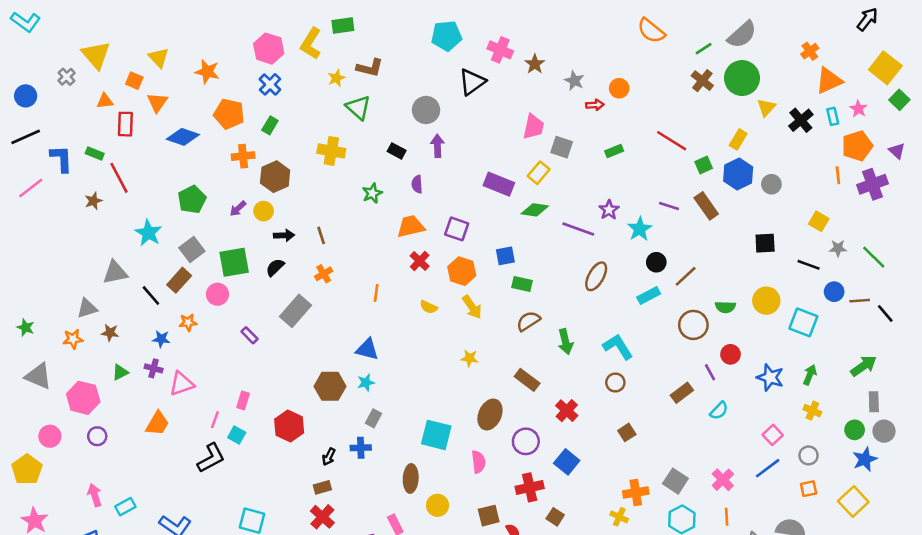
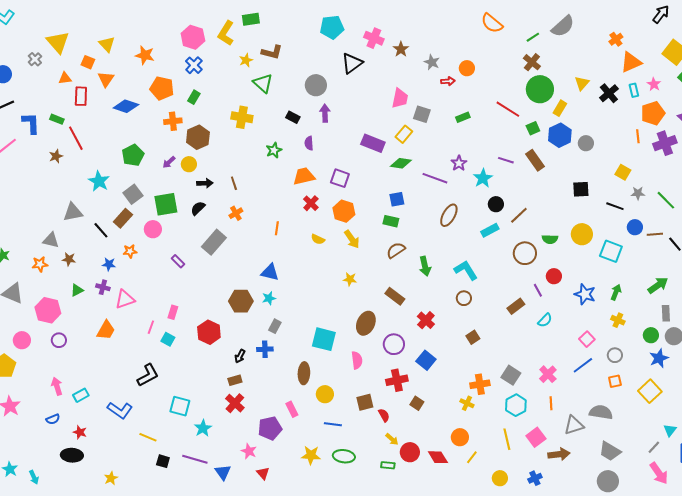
green circle: (742, 78) -> (540, 89), moved
blue square: (505, 256) -> (397, 199), moved
gray triangle: (87, 308) -> (51, 240), turned 30
black L-shape: (211, 458) -> (148, 375), moved

